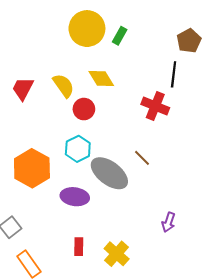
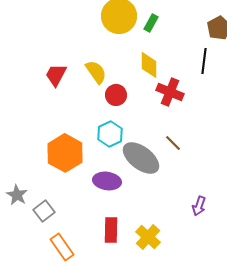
yellow diamond: (101, 78) -> (149, 65), moved, turned 32
red cross: (155, 106) -> (170, 92), moved
red rectangle: (79, 247) -> (111, 230), size x1.4

